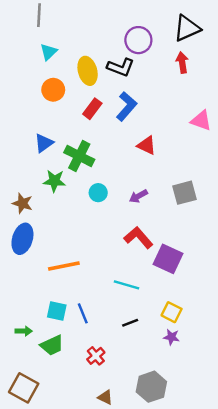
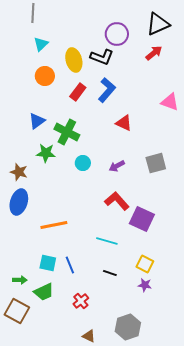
red arrow: (182, 63) -> (154, 53), turned 60
black line: (130, 323) -> (110, 273), turned 40
brown square: (24, 388) -> (17, 311), moved

